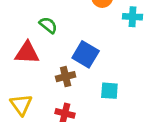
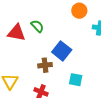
red triangle: (27, 53) -> (16, 33), moved

